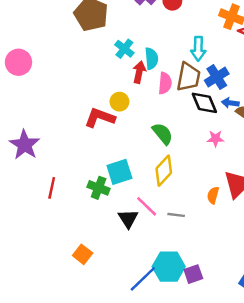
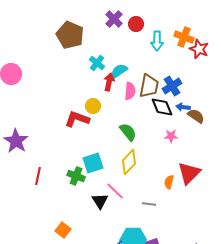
cyan arrow: (198, 49) -> (157, 41), moved
cyan semicircle: (151, 59) -> (119, 71), turned -120
gray line: (176, 215) -> (149, 204), moved

